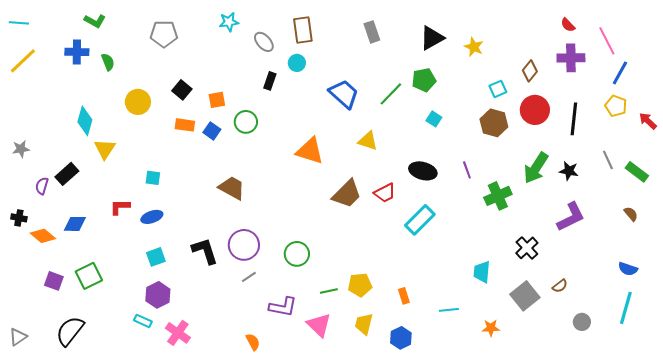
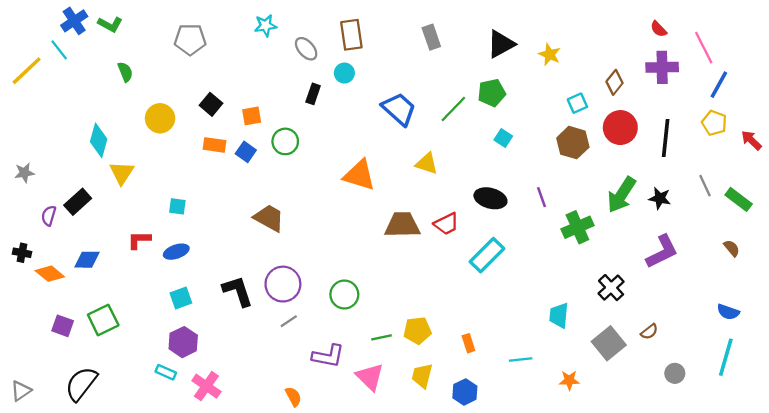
cyan line: (19, 23) -> (59, 50), moved, turned 48
blue cross: (77, 52) -> (74, 21), moved, turned -35
brown trapezoid: (347, 194) -> (402, 225), turned -136

